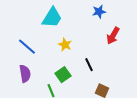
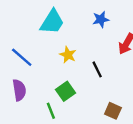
blue star: (99, 12) -> (101, 19), moved
black line: (89, 65) -> (97, 69), moved

